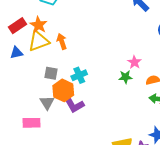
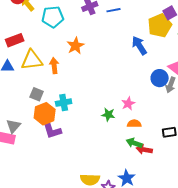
orange star: (39, 25) -> (76, 46), moved
pink star: (134, 62) -> (128, 104), moved
gray triangle: (47, 103) -> (13, 126), moved

